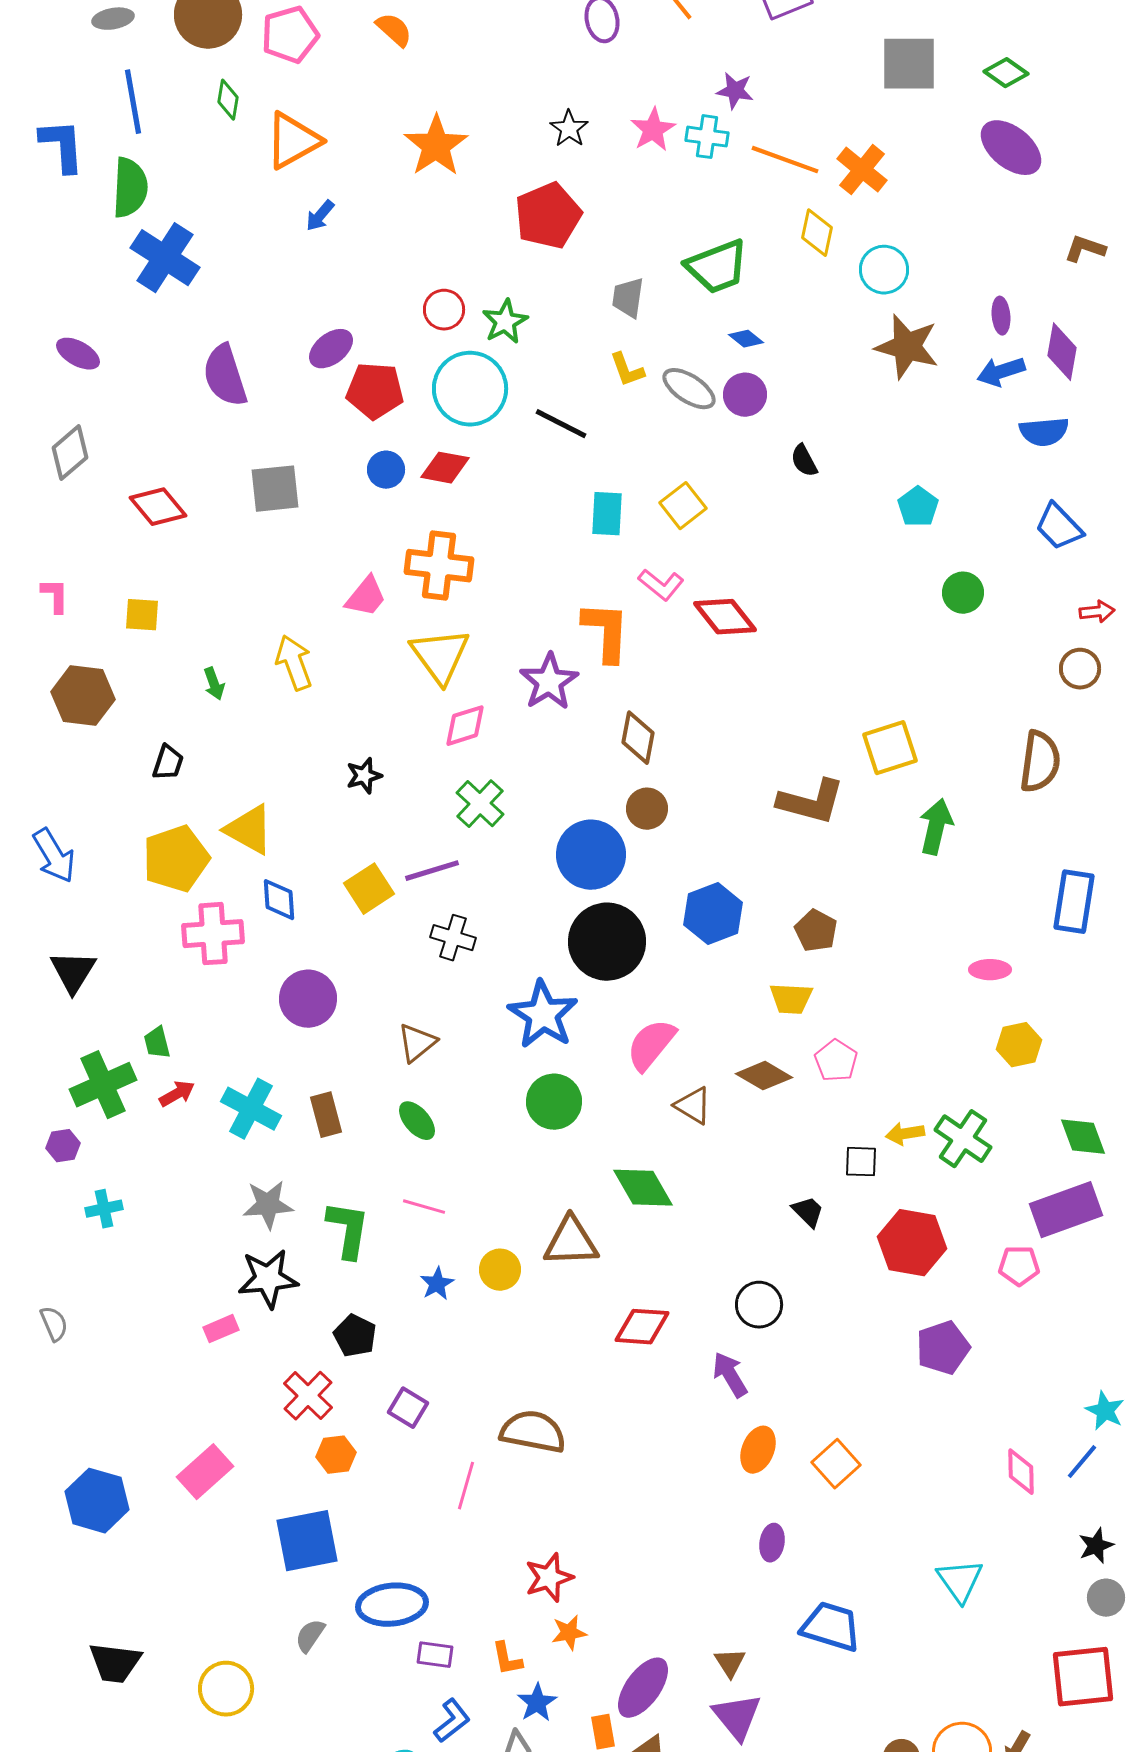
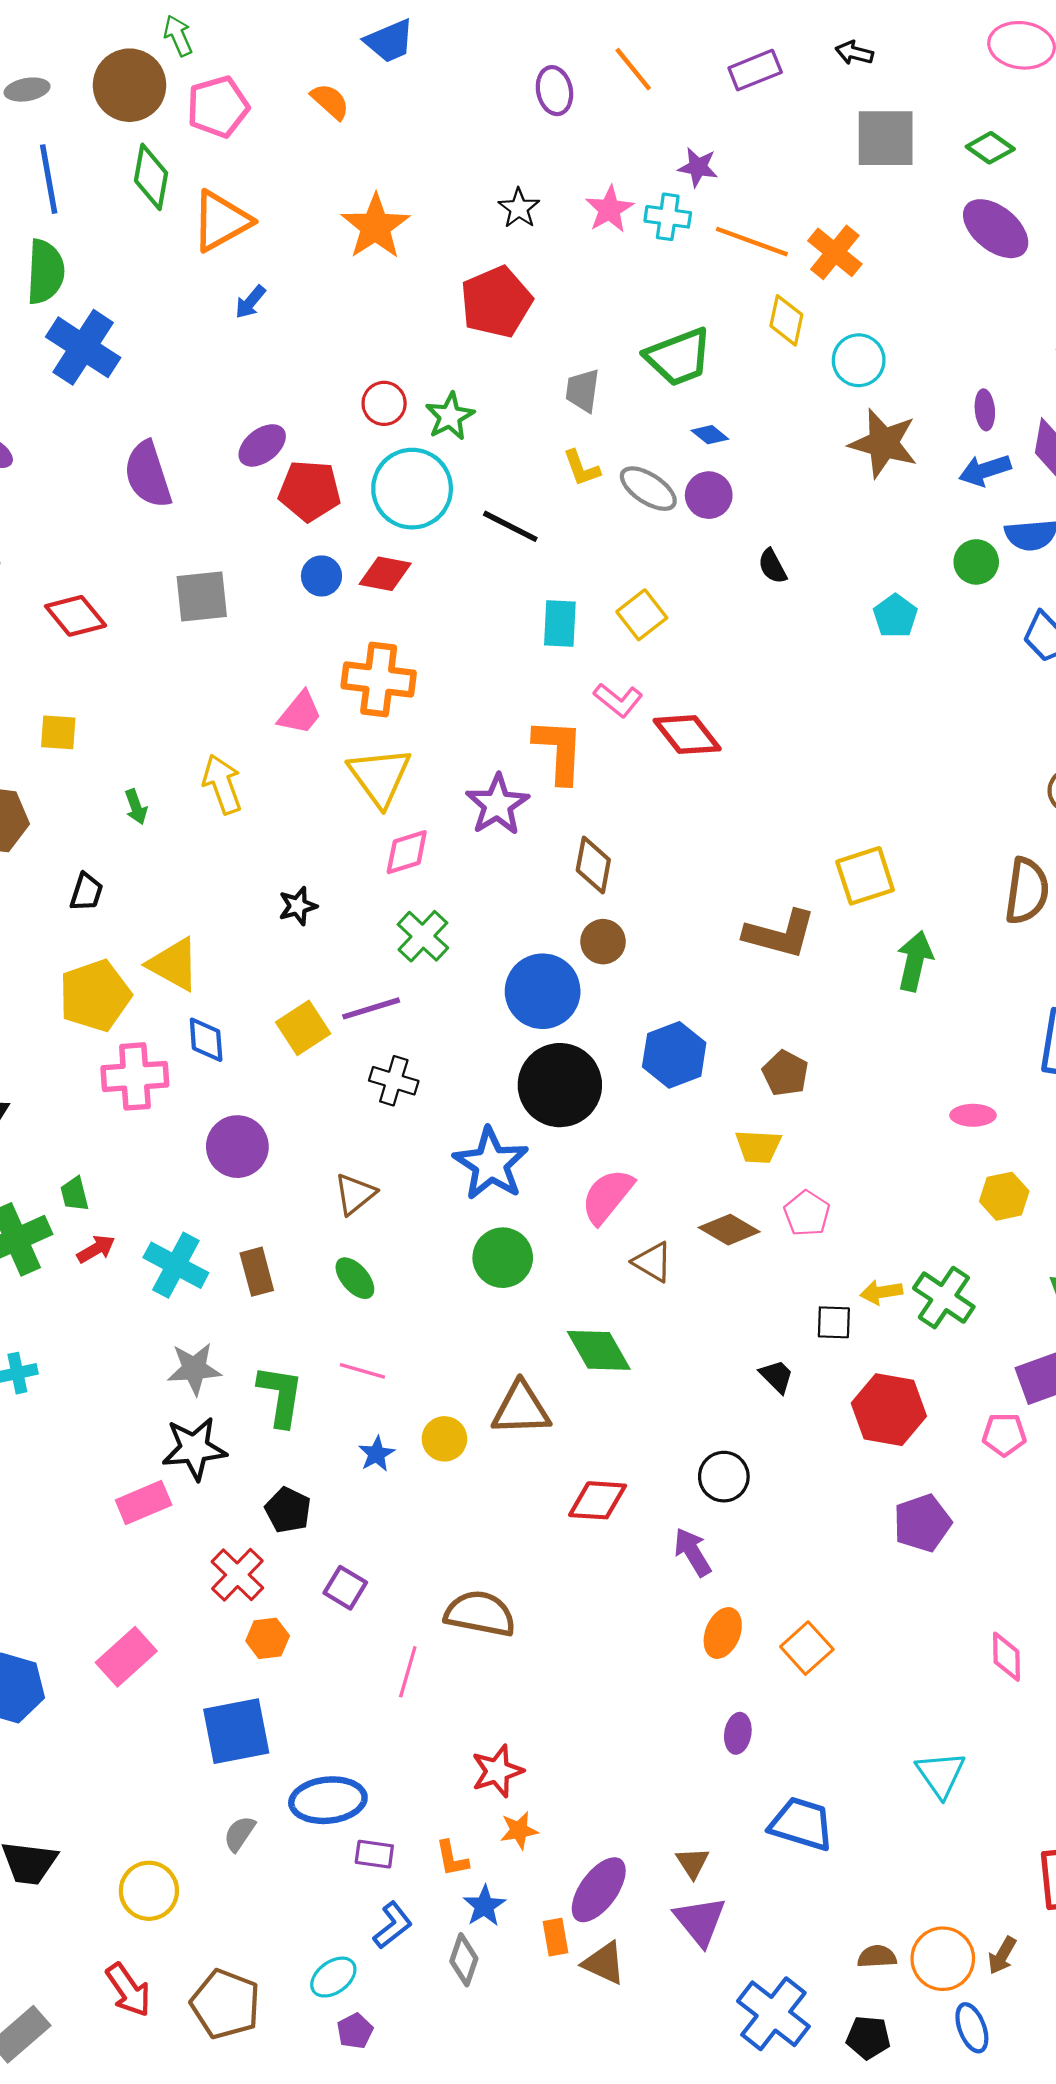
green diamond: (228, 100) -> (151, 177), size x1.5
green circle: (963, 593) -> (976, 562), moved
pink rectangle: (221, 1329) -> (144, 1502), size x1.4

